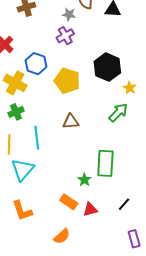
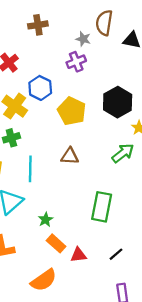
green star: (84, 180) -> (46, 220), moved
orange semicircle: (62, 236) -> (44, 280), size x1.4

